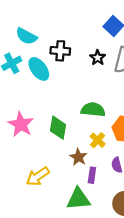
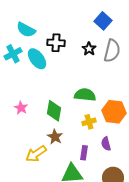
pink star: (21, 124) -> (21, 108), size x0.6
yellow cross: (98, 140) -> (89, 122), turned 32
brown star: (78, 157) -> (55, 137), moved

